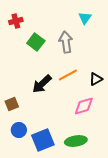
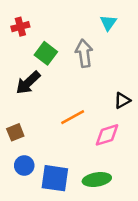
orange line: (68, 75) -> (73, 117), moved
black arrow: (42, 84) -> (28, 83), moved
blue square: (43, 140) -> (55, 178), turned 30

